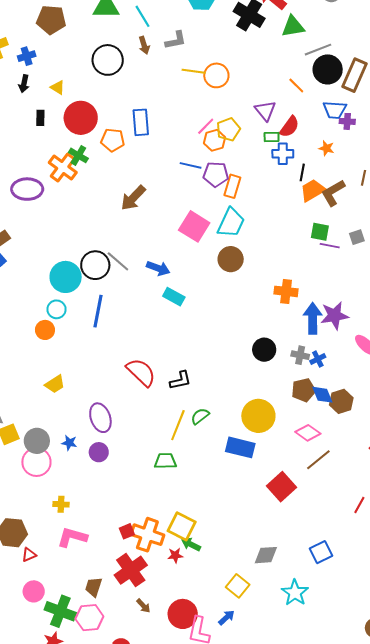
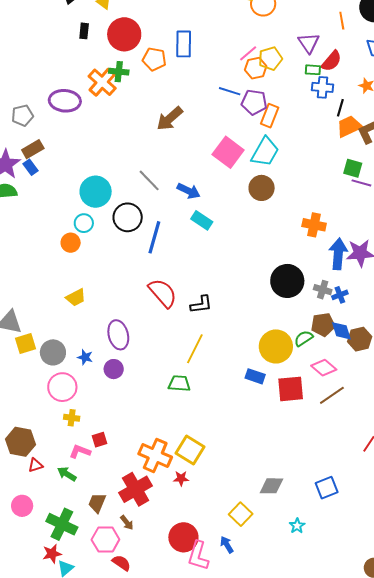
orange line: (296, 86) -> (342, 21), turned 30
green cross: (78, 155) -> (119, 72), turned -30
black circle: (95, 265) -> (128, 217), moved
blue line: (98, 311) -> (154, 237), moved
black circle: (264, 350) -> (287, 281), size x1.4
green semicircle: (200, 416) -> (304, 338), moved
blue rectangle: (240, 447) -> (255, 376), size x0.7
pink circle: (36, 462) -> (62, 387), moved
red square: (281, 487) -> (291, 389), moved, turned 32
red square: (127, 531) -> (99, 440), moved
pink L-shape: (72, 537) -> (80, 451), size x0.7
green arrow: (191, 544) -> (67, 474), moved
pink circle: (34, 591) -> (22, 506), moved
cyan star: (295, 593) -> (297, 526), size x0.6
brown arrow: (143, 606) -> (127, 523), moved
blue arrow: (226, 617) -> (227, 545), turned -84
pink hexagon: (89, 618) -> (105, 539), moved

